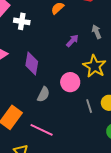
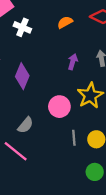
purple arrow: (72, 41) -> (73, 62), turned -40
gray semicircle: (43, 94) -> (25, 125), moved

